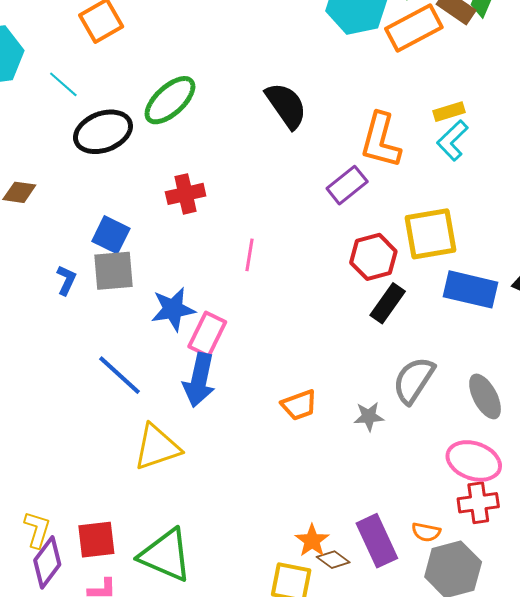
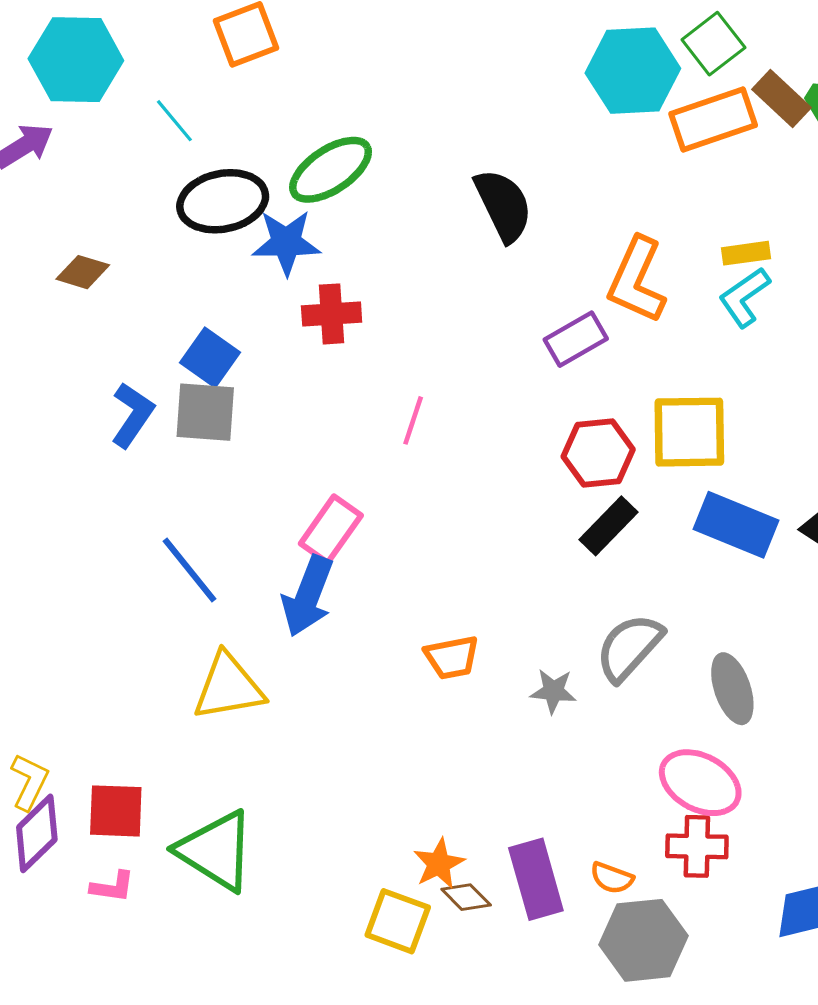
blue L-shape: (66, 280) -> (132, 415), size x1.4
blue star: (173, 309) -> (286, 242), moved

